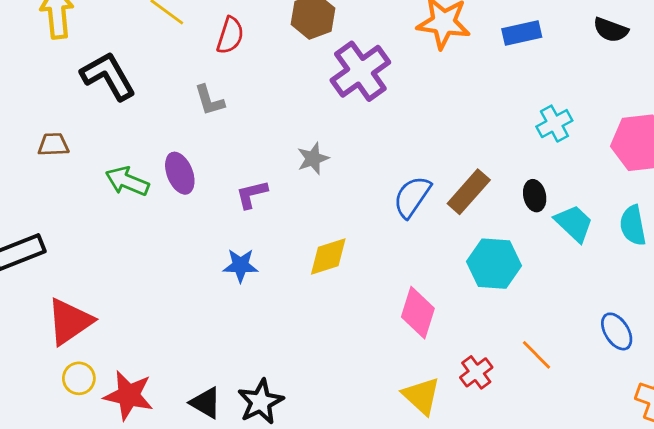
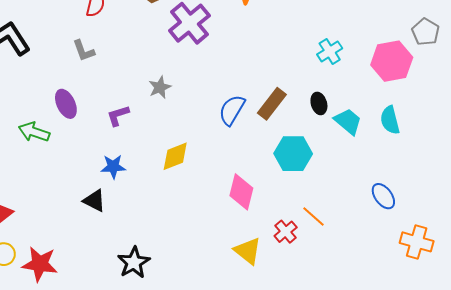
green arrow: (127, 181) -> (34, 132), moved
orange line: (536, 355) -> (313, 217), moved
black triangle: (206, 403) -> (94, 201), moved

